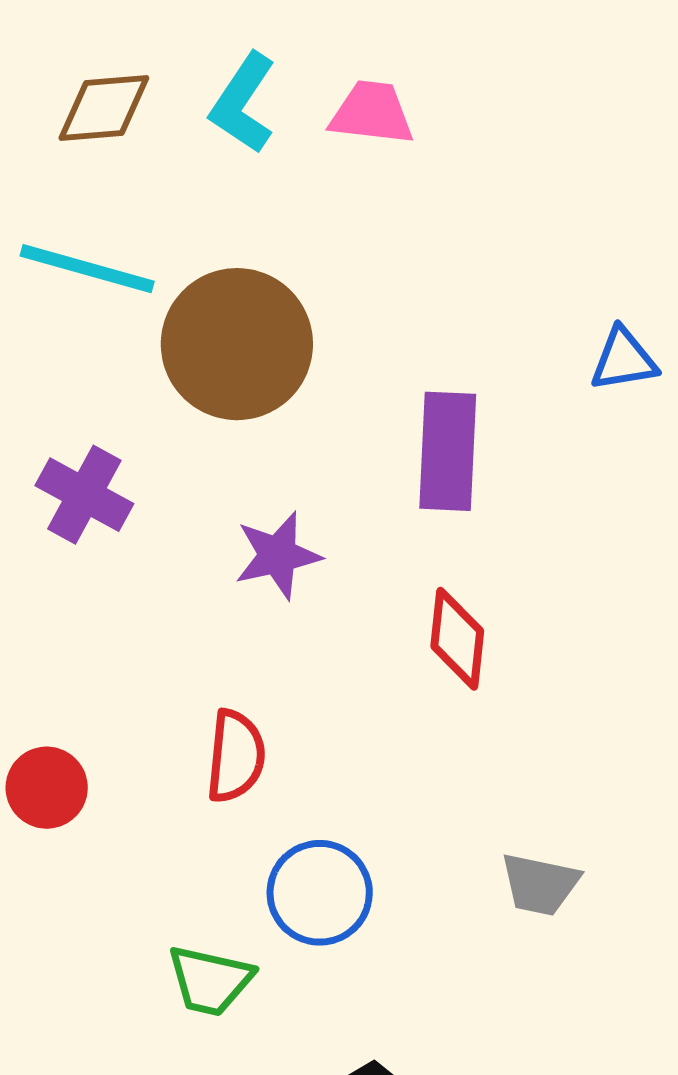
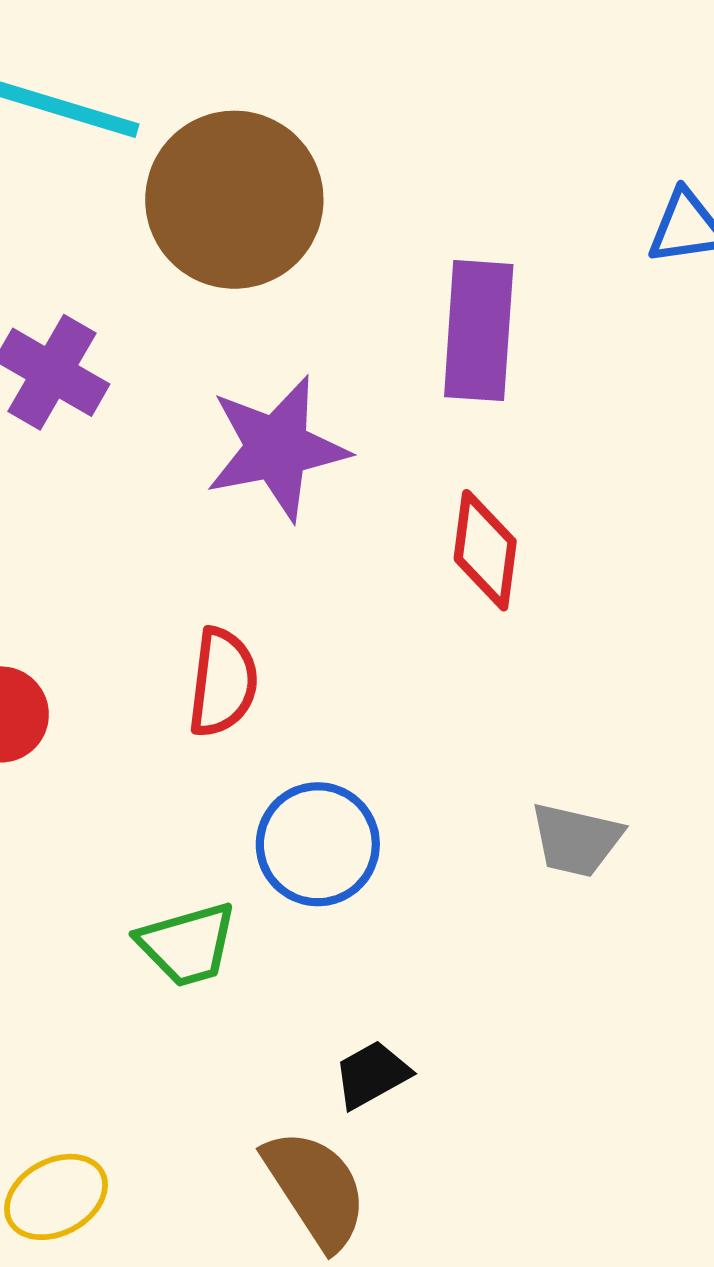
purple star: (278, 555) -> (277, 448), size x1.4
green trapezoid: (210, 981) -> (187, 944), turned -30

